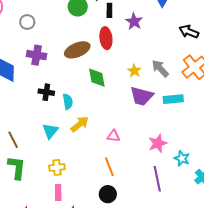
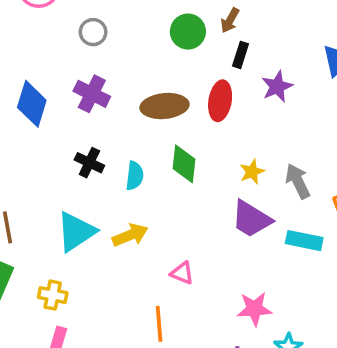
cyan semicircle: (68, 102) -> (135, 176), moved
cyan triangle: (50, 131) -> (76, 232), size x1.4
yellow cross: (57, 167) -> (53, 295), moved

